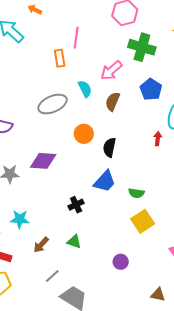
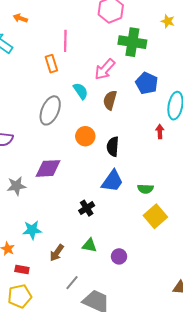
gray ellipse: (52, 104) -> (50, 110), turned -36
purple circle: (121, 262) -> (119, 256), moved

